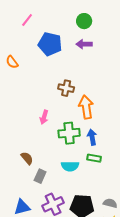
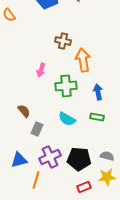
blue arrow: (92, 137) -> (98, 92), moved
green rectangle: (94, 158) -> (97, 117), moved
cyan semicircle: (70, 166) -> (67, 119), turned 30

